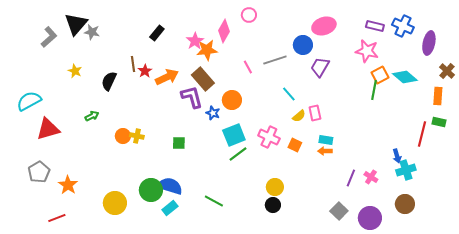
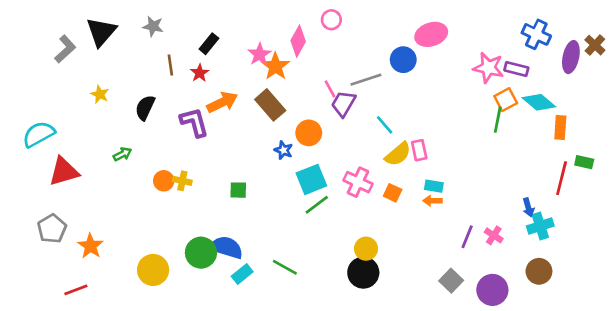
purple rectangle: (375, 26) -> (516, 69), moved
gray star: (92, 32) -> (153, 26), moved
orange star: (207, 50) -> (275, 66), turned -30
brown line: (133, 64) -> (170, 65), moved
purple trapezoid: (320, 67) -> (343, 104), moved
red star: (145, 71) -> (200, 73), moved
brown cross: (447, 71) -> (595, 45), moved
orange rectangle: (438, 96) -> (560, 128), moved
purple L-shape: (192, 97) -> (194, 122), moved
yellow semicircle: (299, 116) -> (398, 154), size x1.5
black circle: (273, 205) -> (363, 273), size x1.5
cyan rectangle: (170, 208) -> (242, 274), moved

